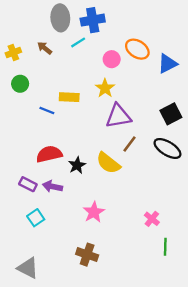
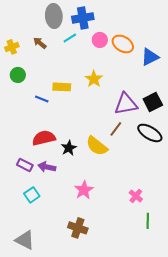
pink circle: (112, 59) -> (100, 40), moved
purple triangle: (118, 116) -> (126, 104), moved

